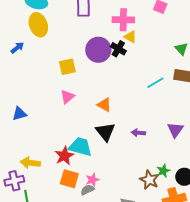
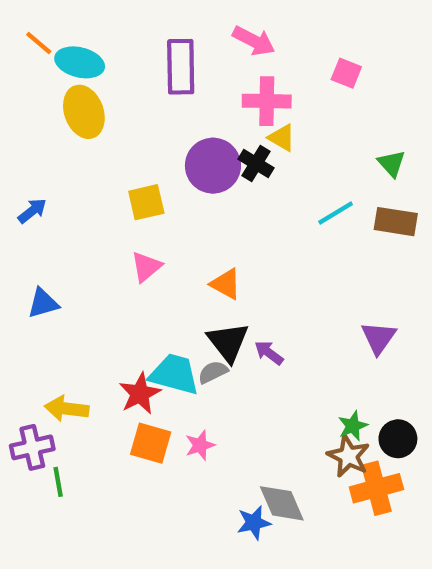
blue arrow: (17, 48) -> (32, 211), moved
cyan line: (155, 83) -> (336, 213), moved
purple arrow: (138, 133) -> (269, 353), moved, turned 32
brown star: (149, 180) -> (348, 456), moved
gray semicircle: (87, 190) -> (213, 372), moved

